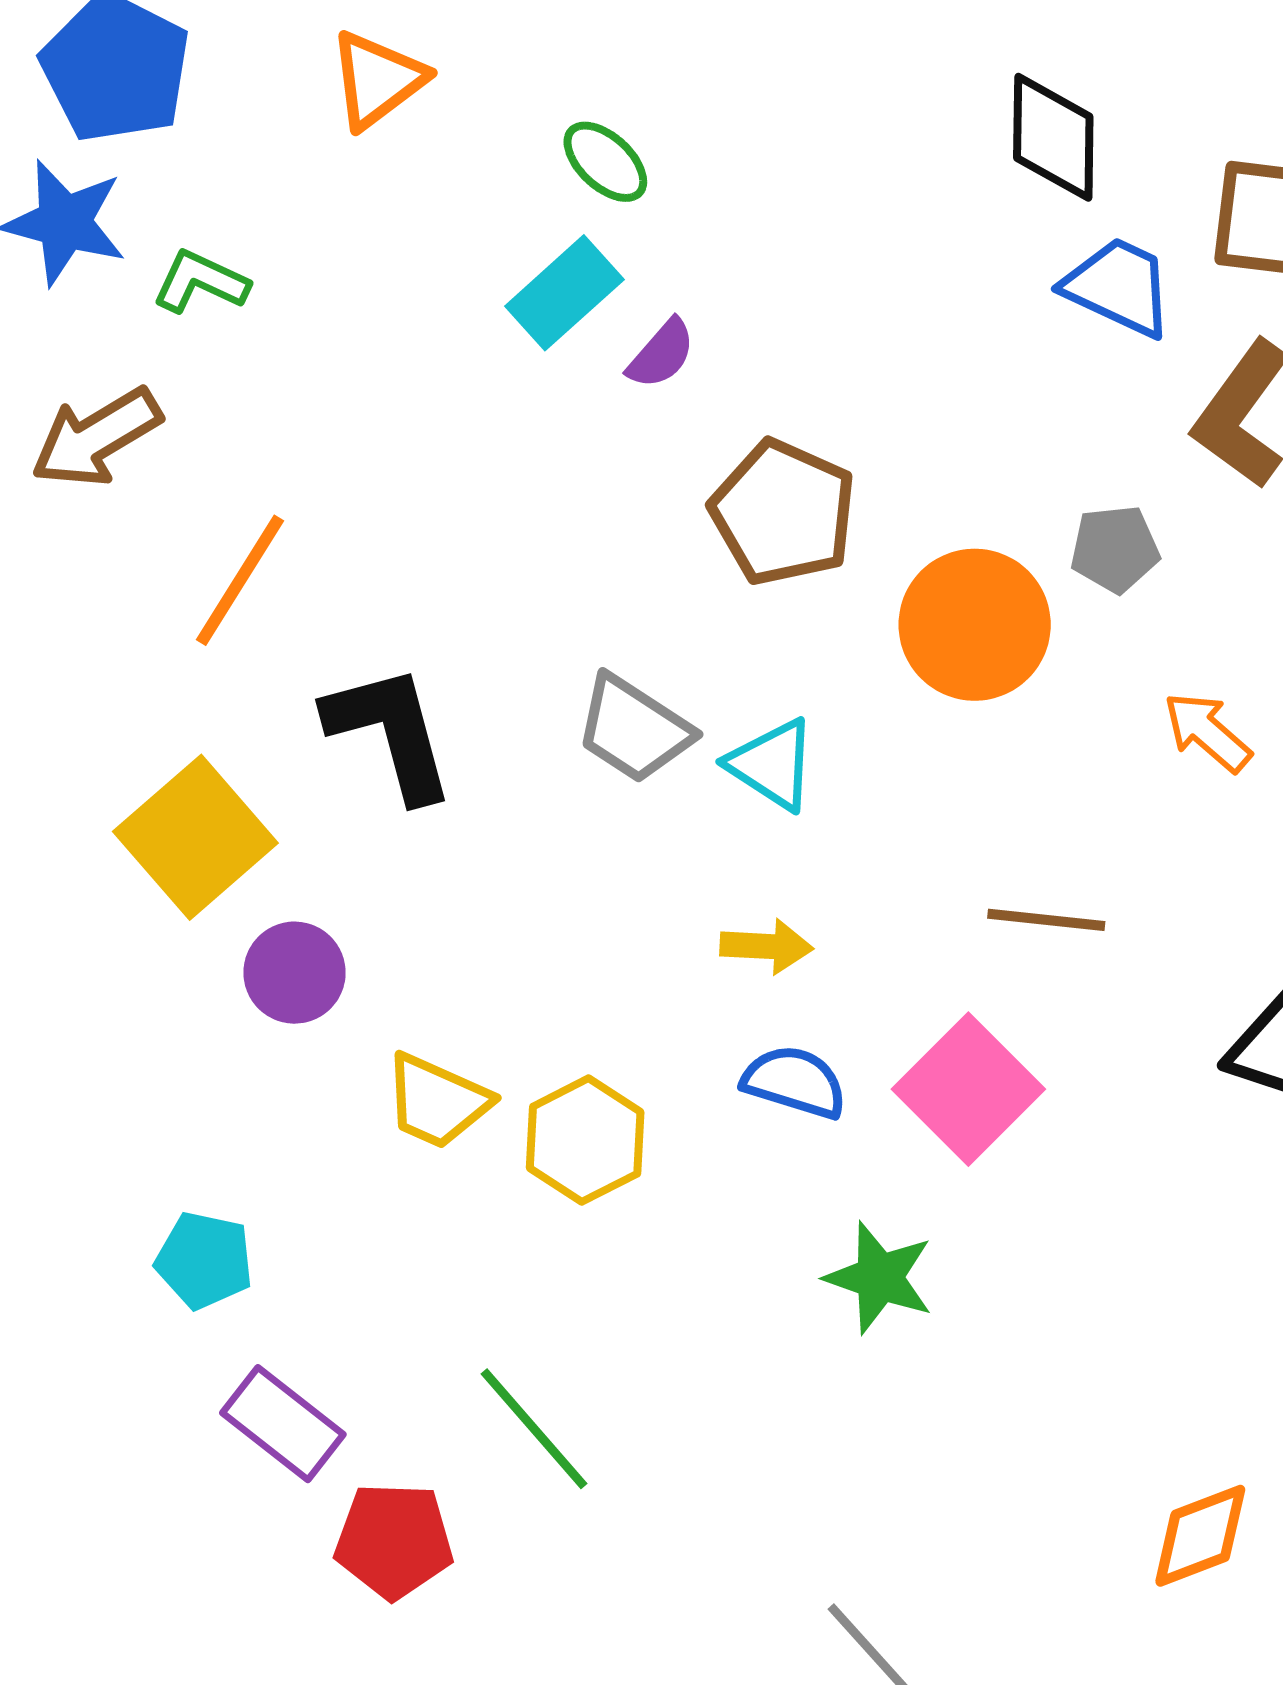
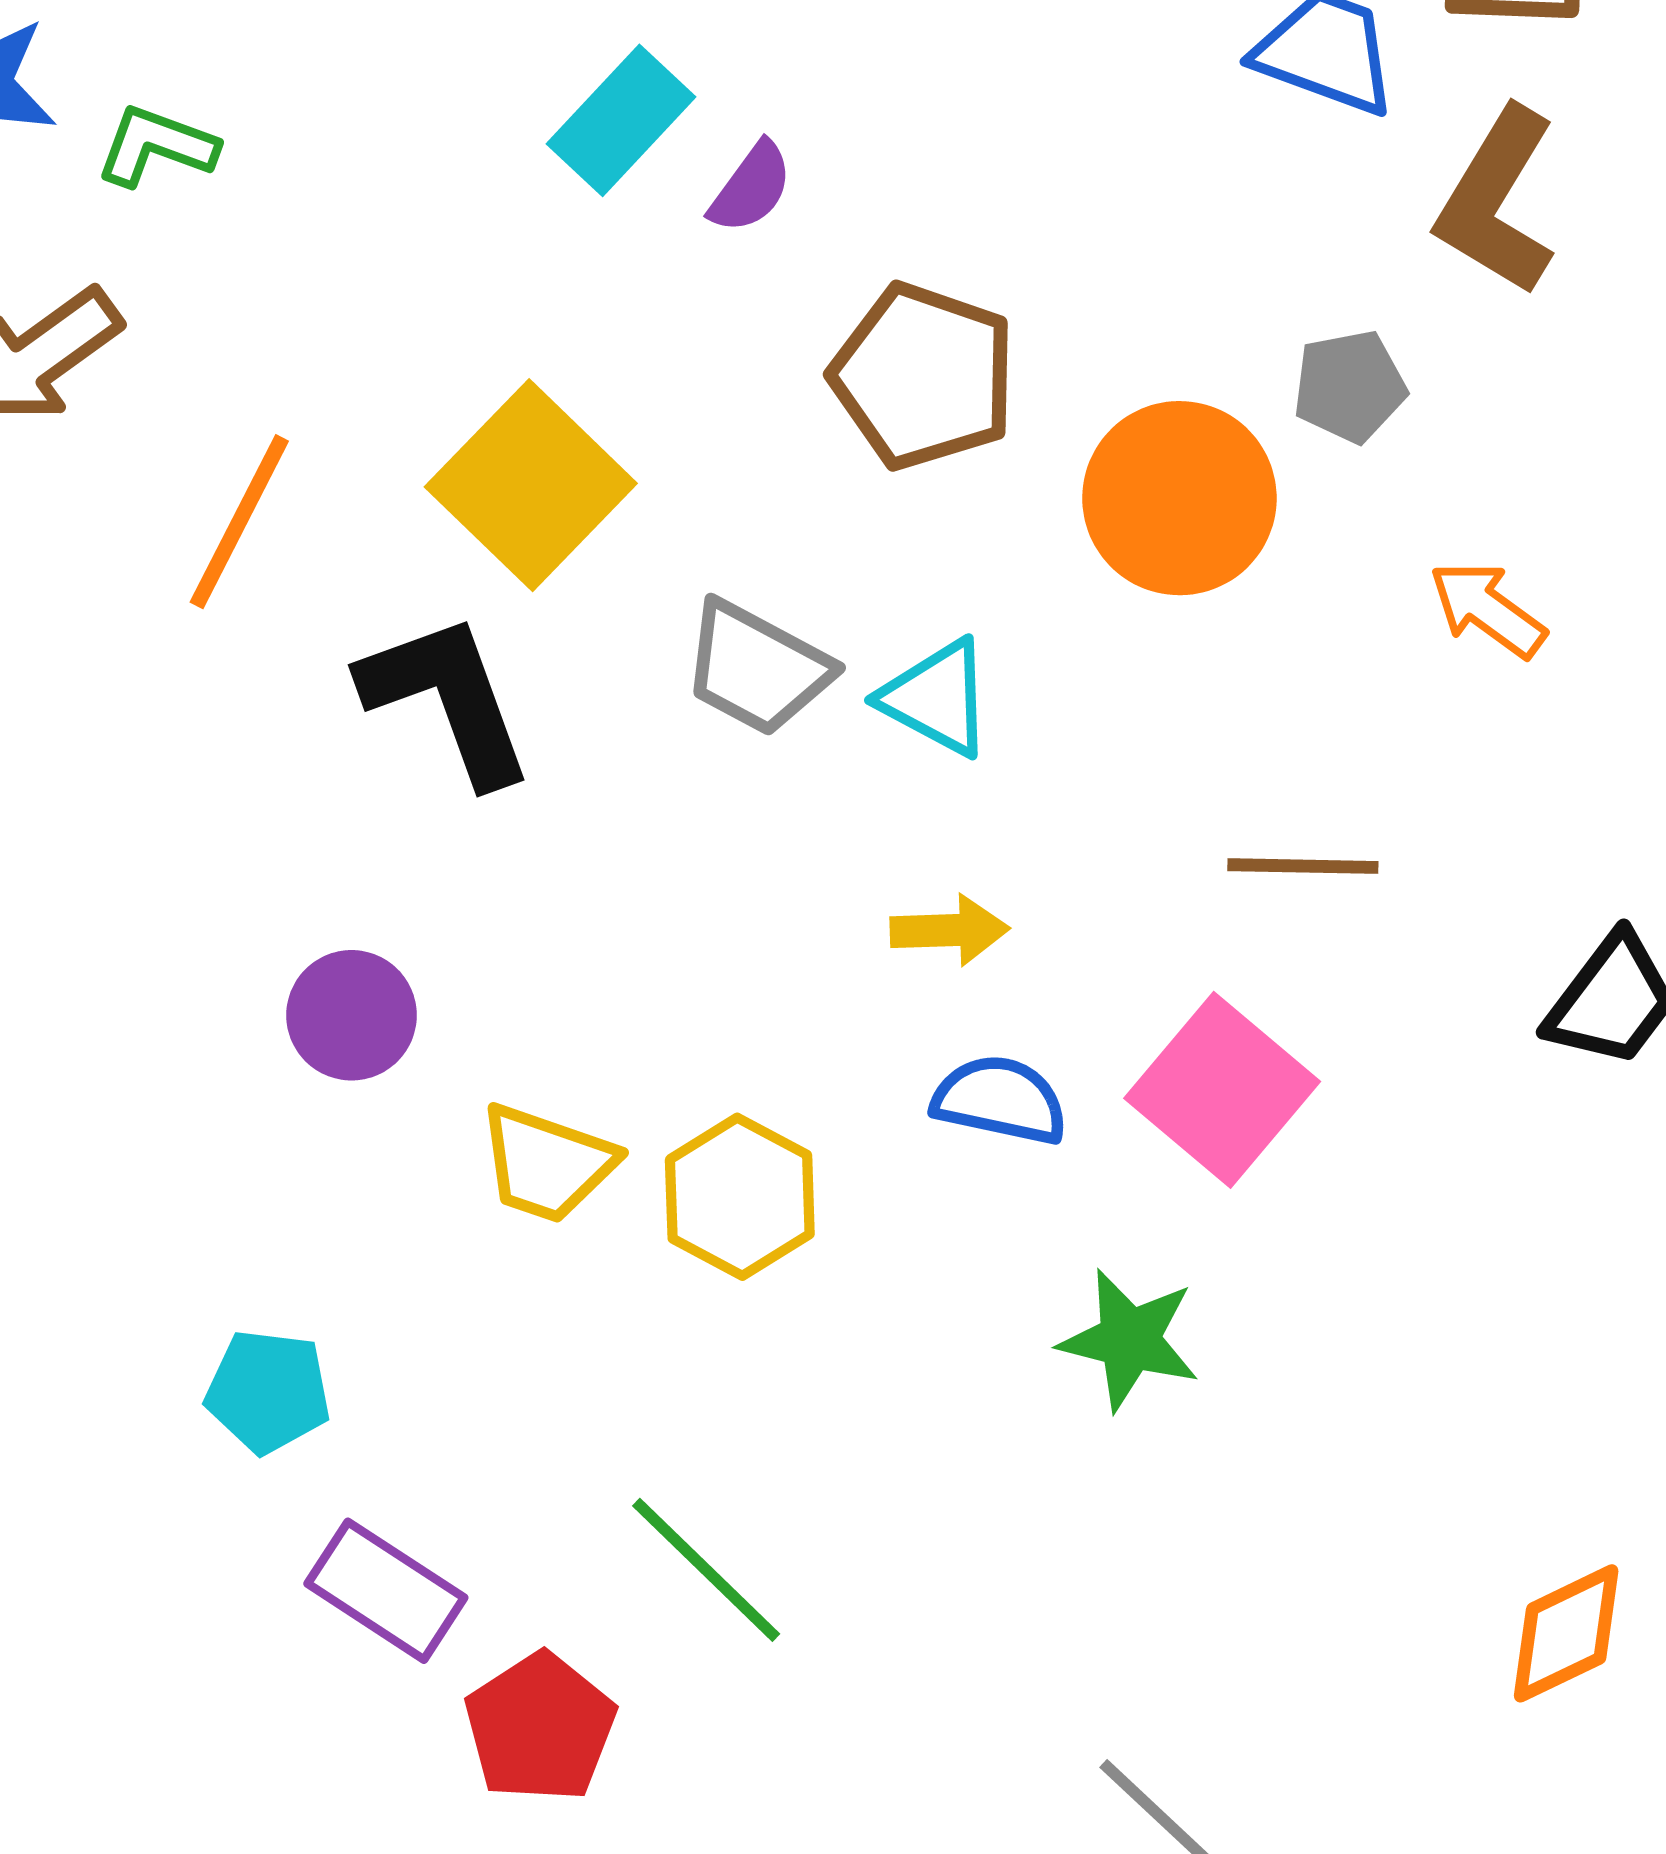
yellow square: (195, 837) -> (531, 485), moved
red pentagon: (394, 1541) -> (540, 1728), turned -30

